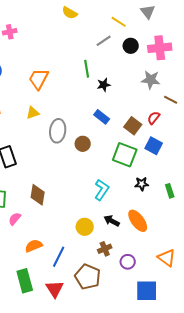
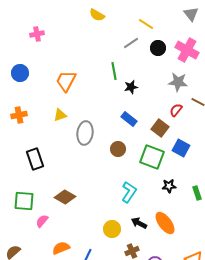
gray triangle: (148, 12) -> (191, 14), moved
pink cross: (160, 48) -> (187, 50), turned 35
red semicircle: (154, 118) -> (176, 110), moved
brown circle: (83, 144) -> (118, 149), moved
brown diamond: (38, 195) -> (65, 197), turned -70

